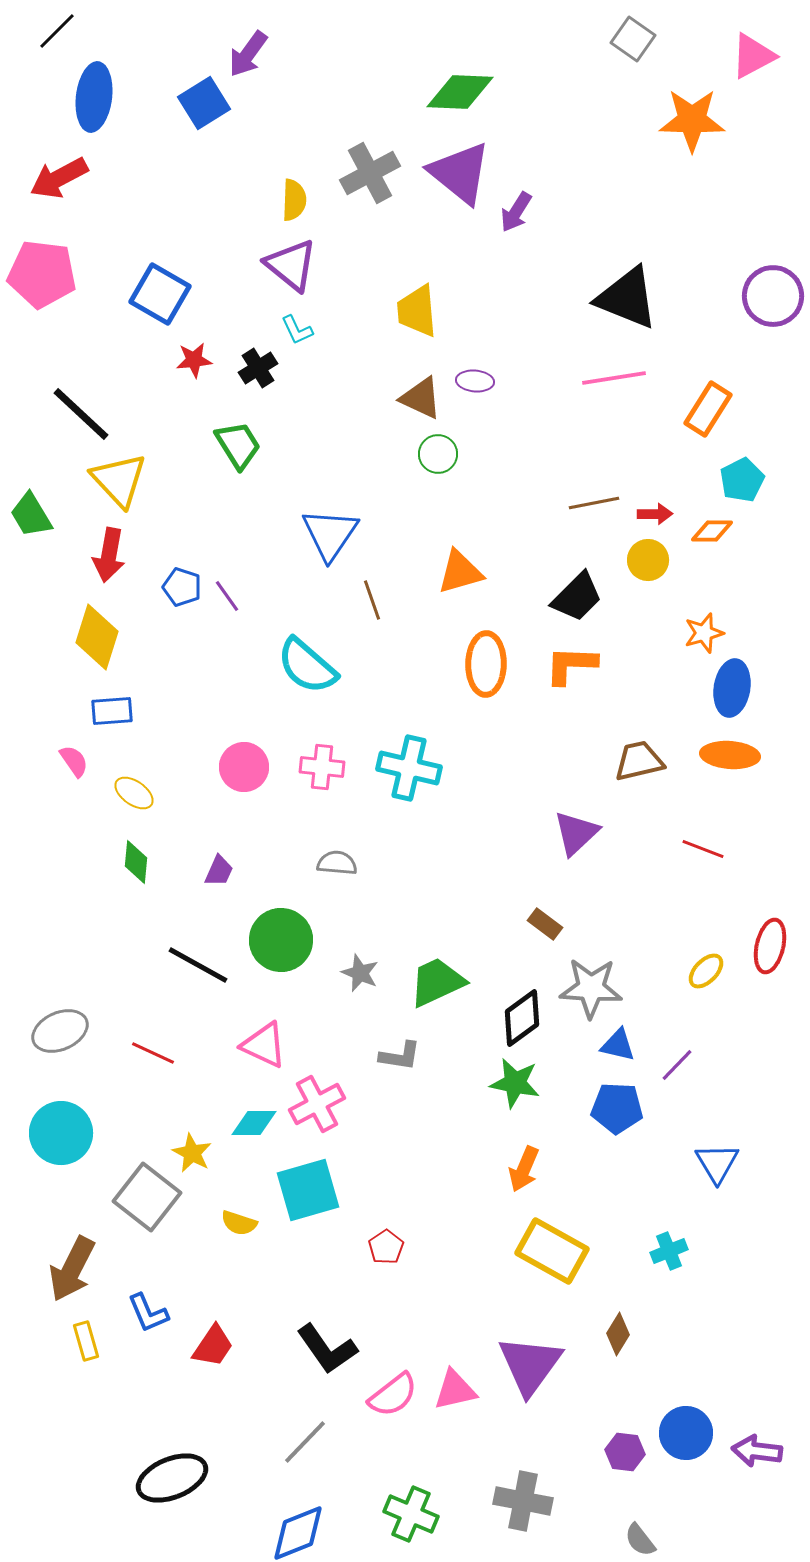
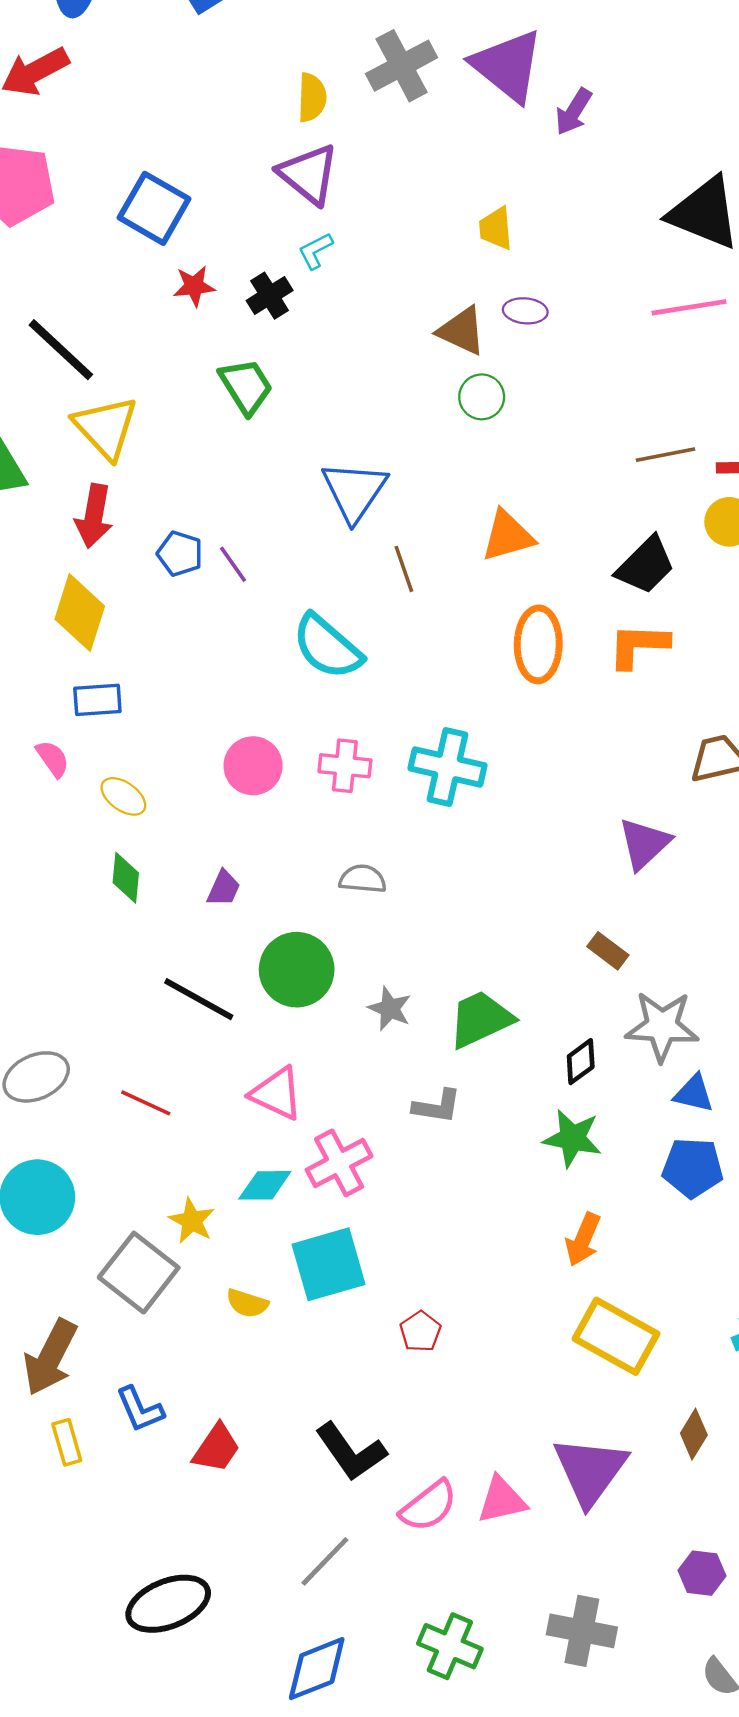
yellow trapezoid: (417, 311) -> (496, 228), moved, size x0.7
cyan L-shape: (297, 330) -> (315, 251), turned 88
black diamond: (522, 1018) -> (581, 1062), size x0.7

